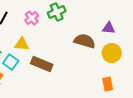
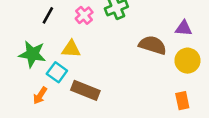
brown rectangle: (42, 64) -> (85, 90), moved

